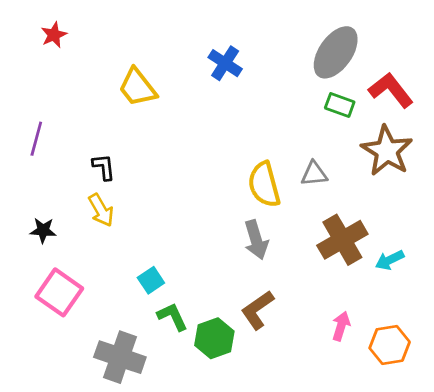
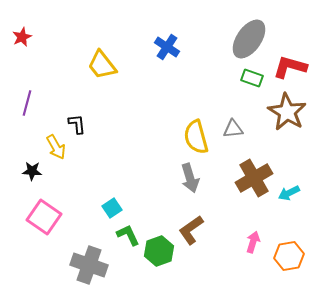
red star: (54, 35) -> (22, 37), moved
red L-shape: (391, 90) -> (290, 67), turned -36
yellow arrow: (101, 210) -> (56, 147), moved

